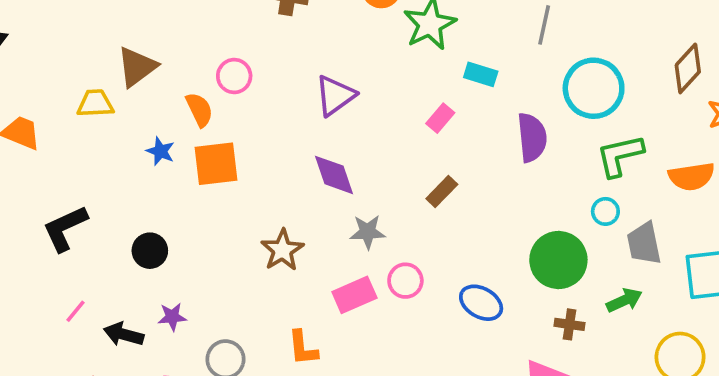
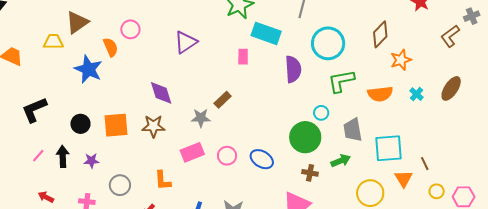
cyan rectangle: (481, 74) -> (266, 33), size x1.6
pink rectangle: (440, 118) -> (243, 57), turned -42
blue star: (160, 151) -> (88, 69), size x1.8
orange square: (216, 164) -> (116, 125), moved
purple diamond: (334, 175) -> (161, 93), moved
brown rectangle: (442, 192) -> (223, 100), moved
cyan circle: (605, 211) -> (321, 113), moved
brown star: (282, 250) -> (153, 126), turned 30
pink circle: (405, 281) -> (227, 156), moved
black arrow: (124, 334) -> (63, 156), moved, turned 70

